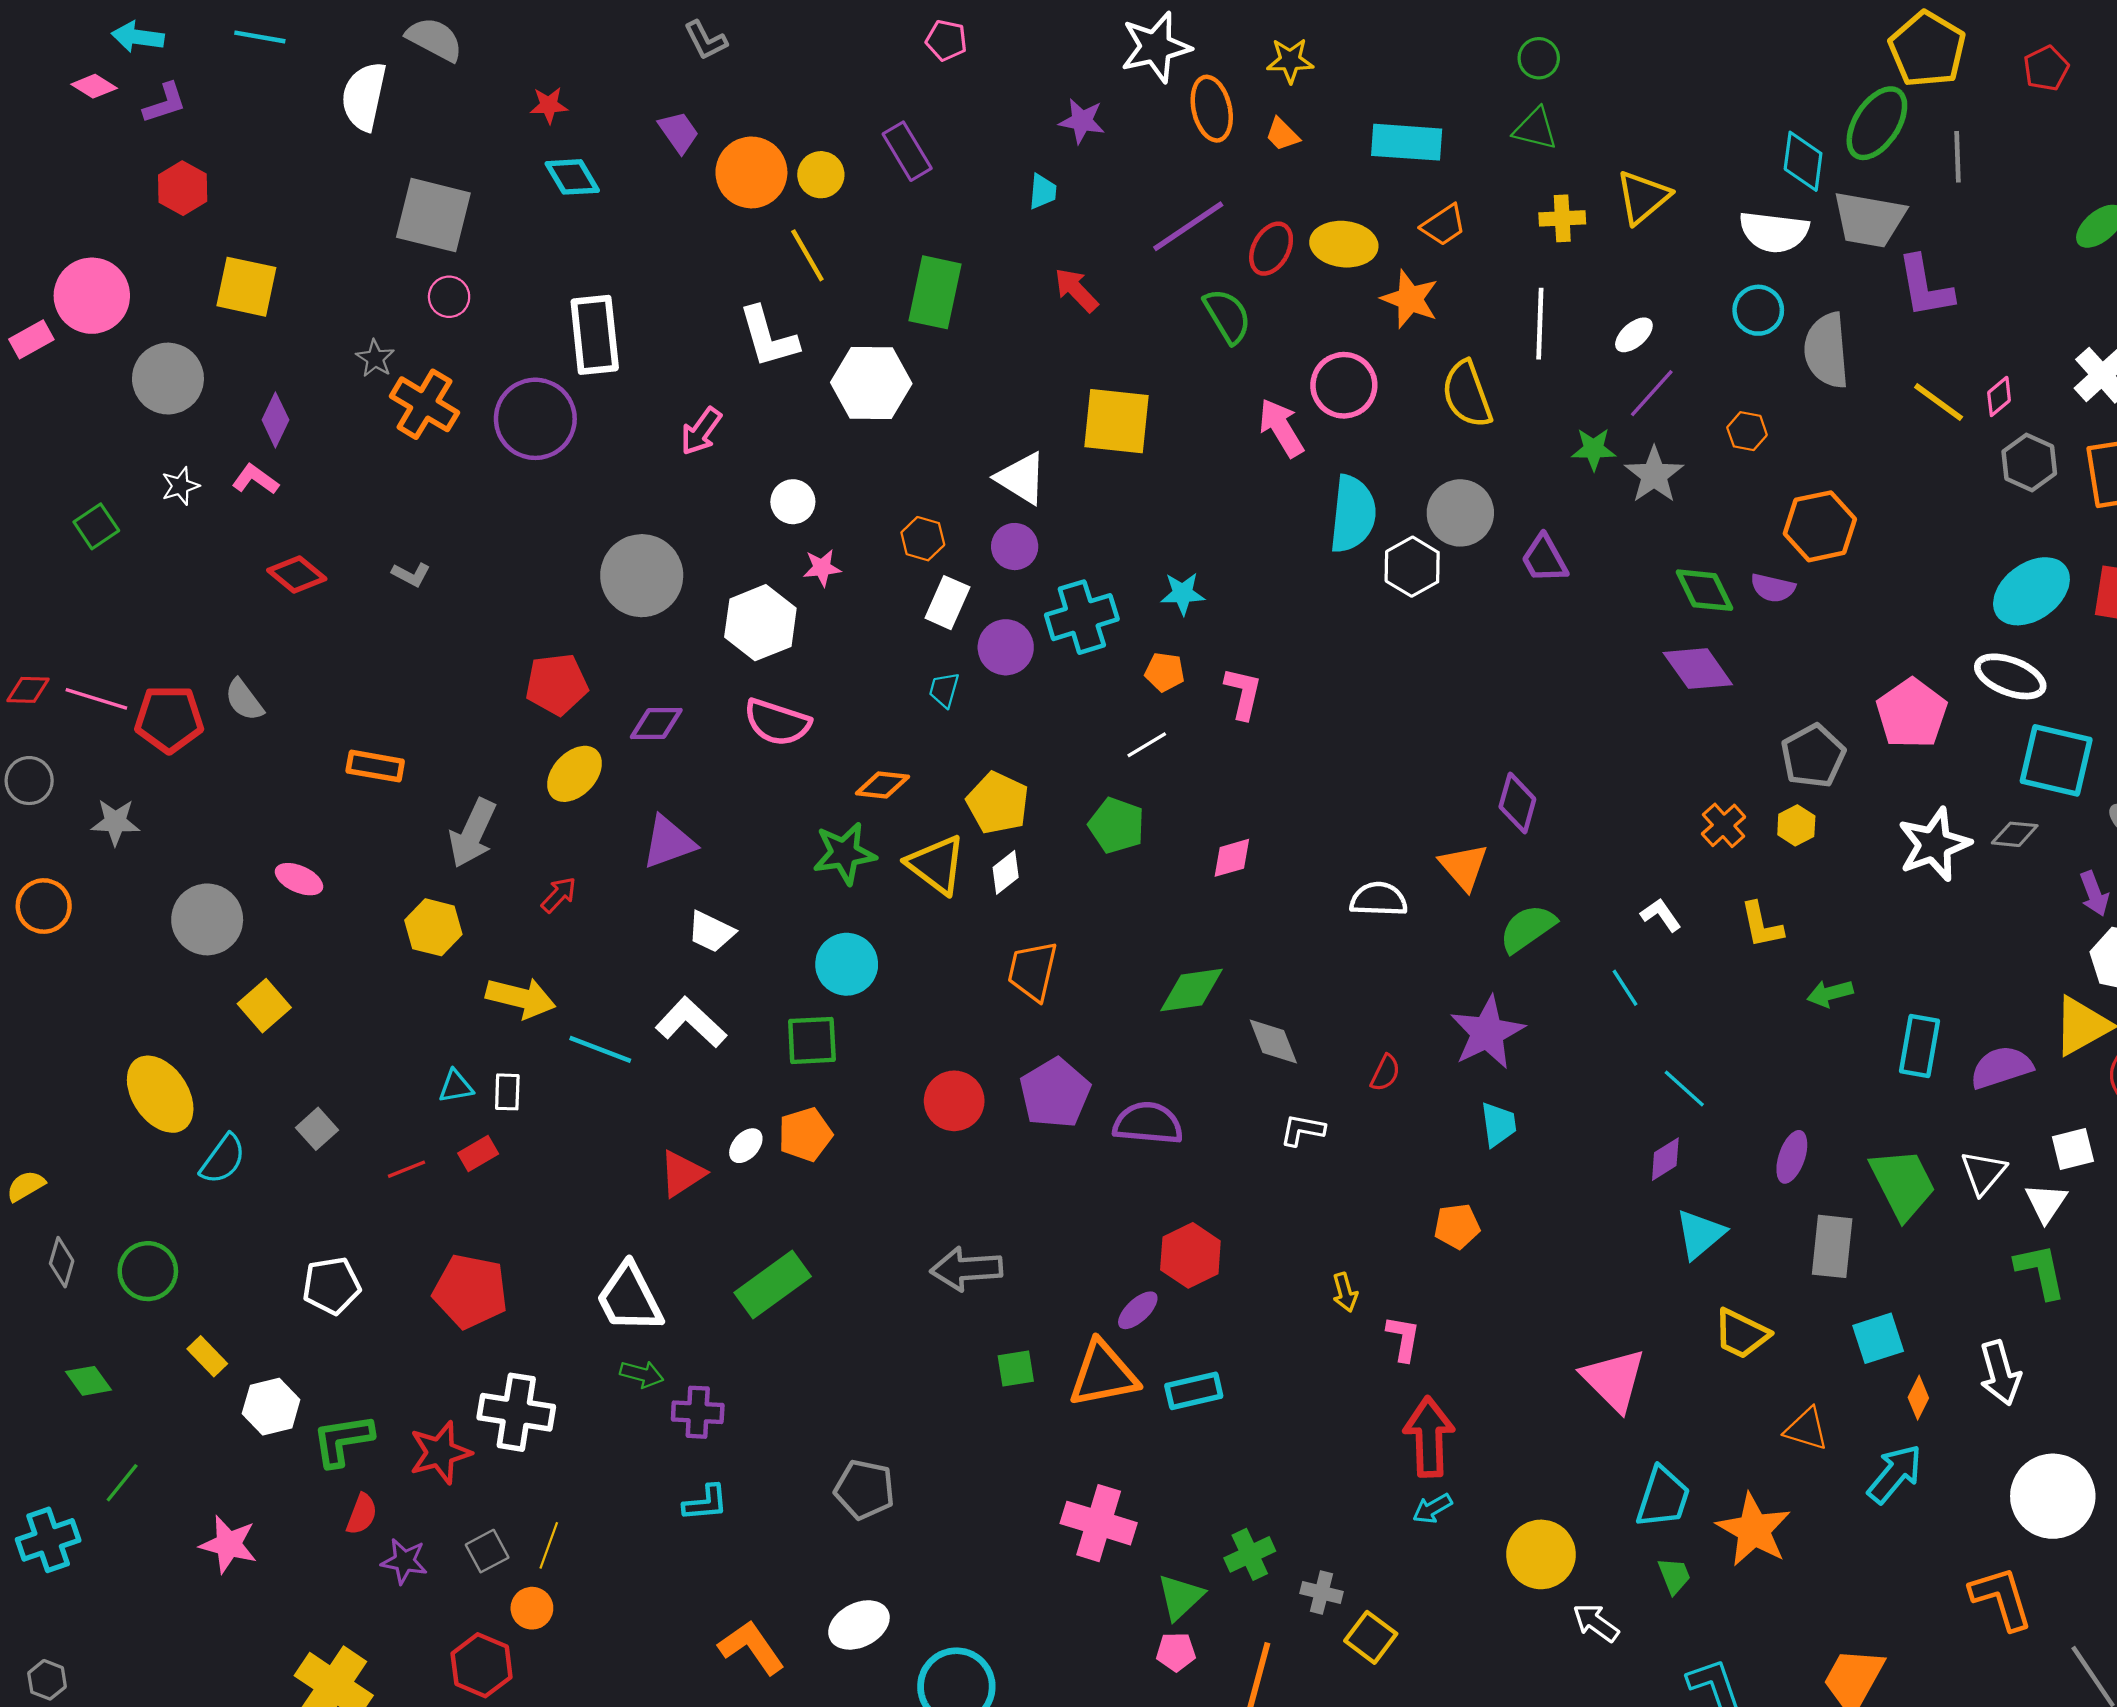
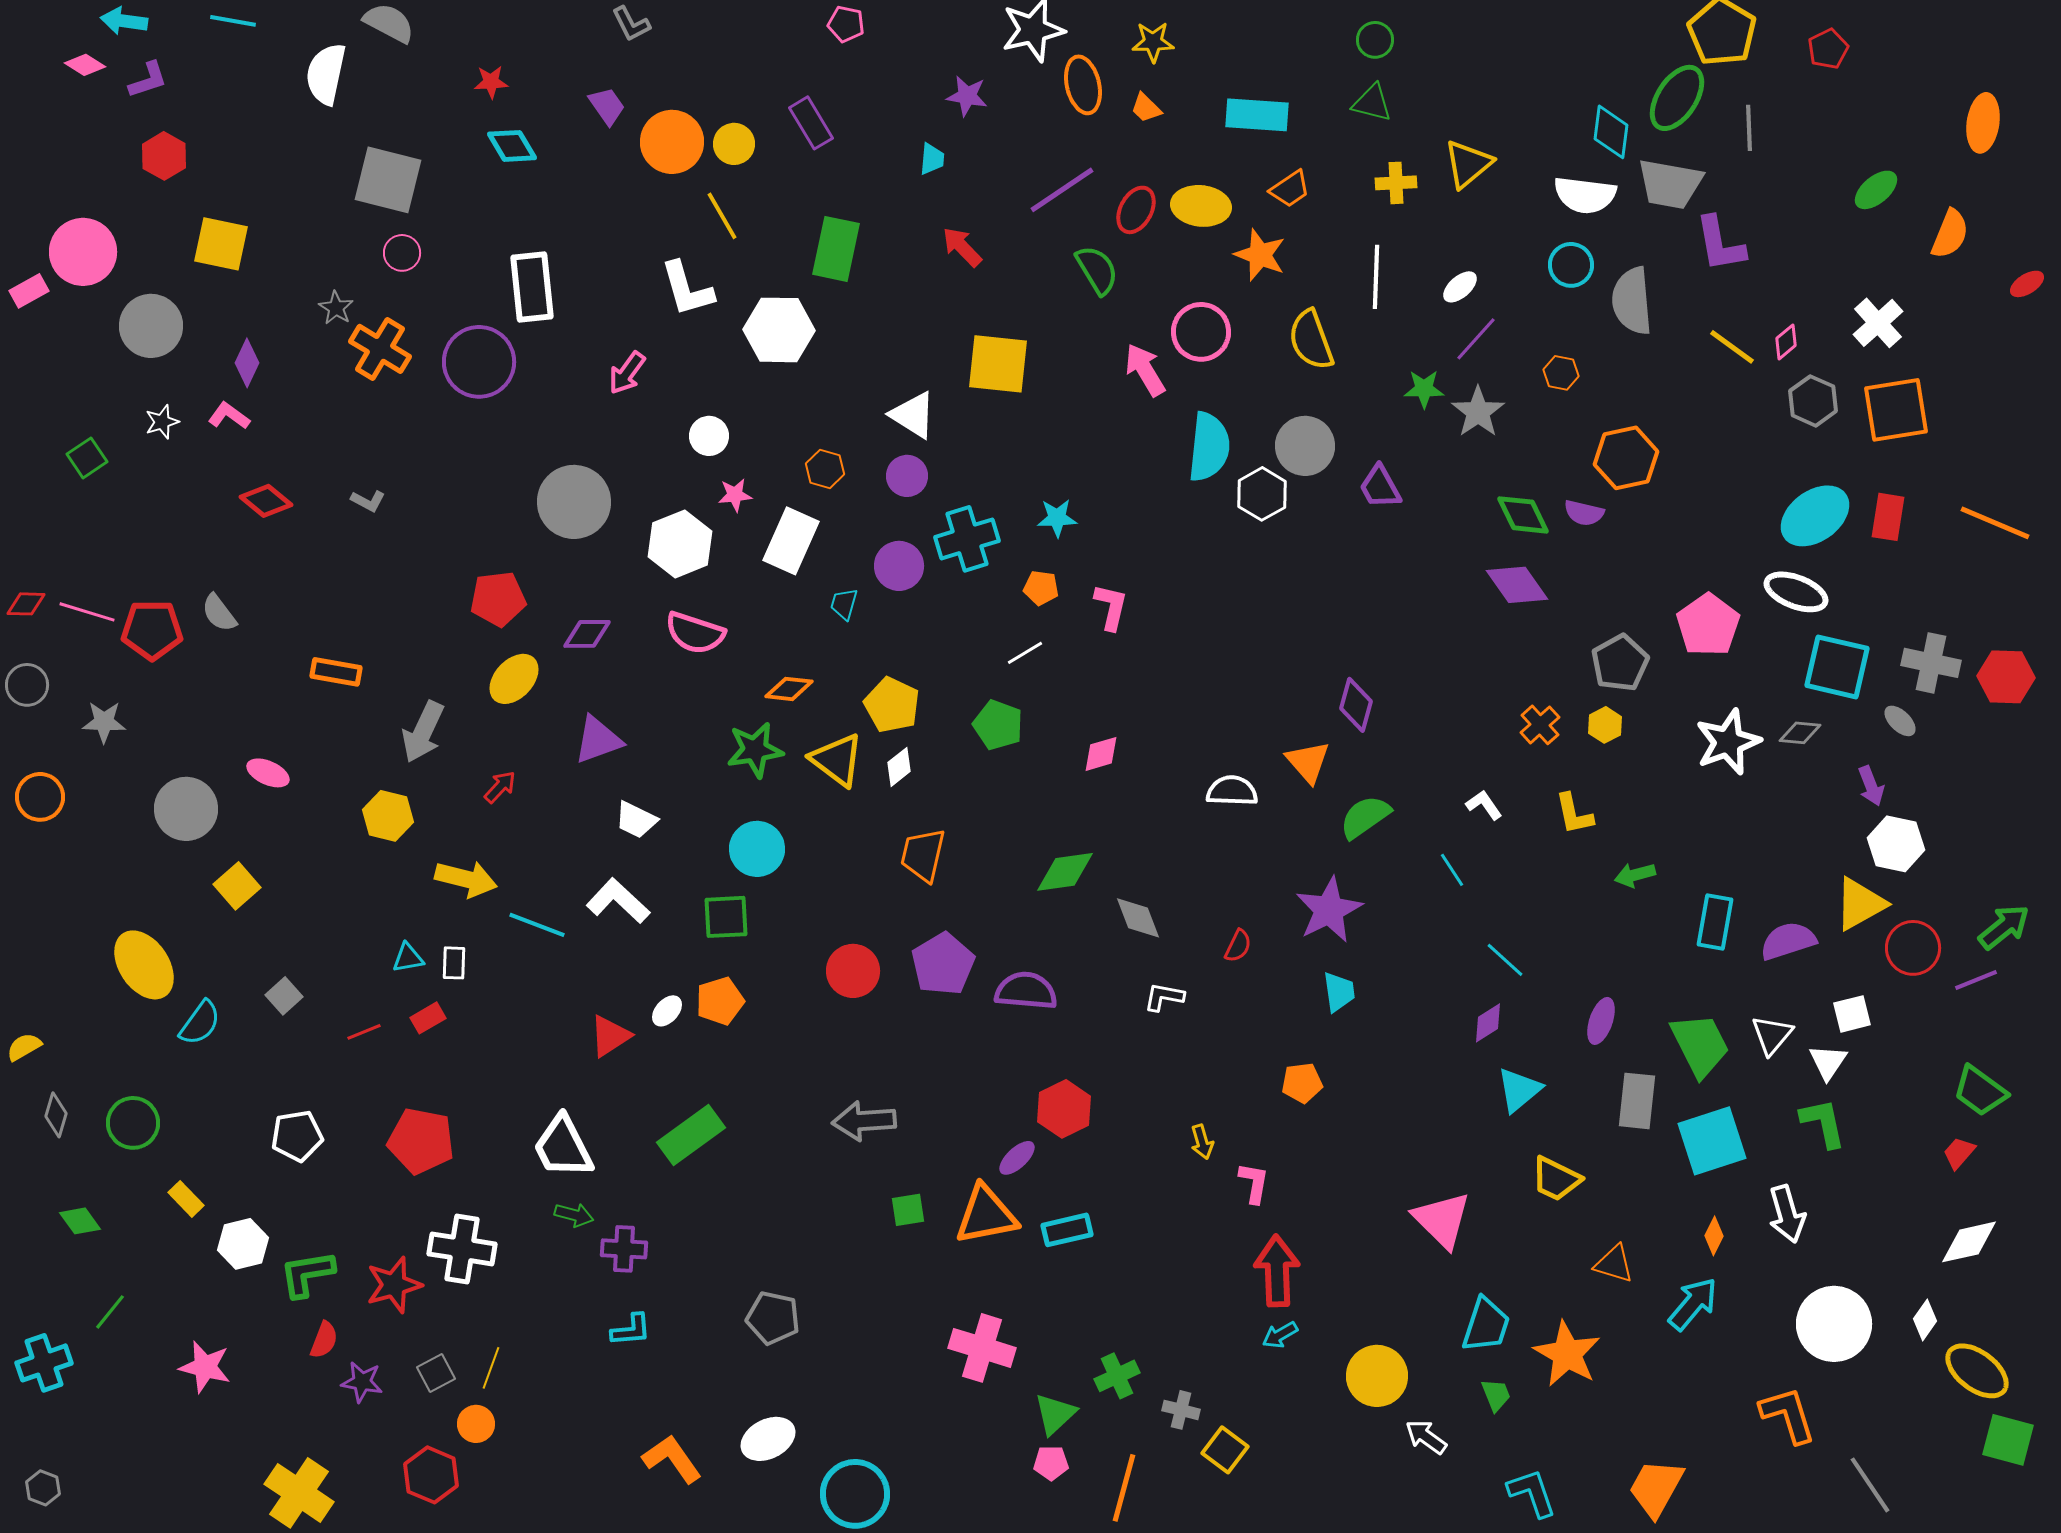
white rectangle: (947, 603) -> (791, 541), moved, size x1.4
cyan square: (1878, 1338) -> (1712, 1141), moved, size x1.5

